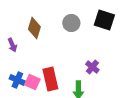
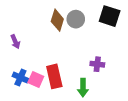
brown diamond: (34, 28) -> (57, 20), moved
purple cross: (92, 67) -> (97, 64), turned -32

